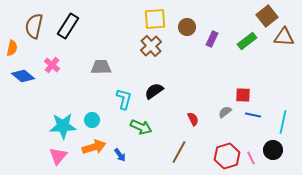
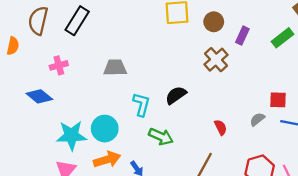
brown cross: (151, 46) -> (216, 60), moved
pink cross: (52, 65) -> (59, 65), turned 35
blue diamond: (23, 76) -> (39, 96), moved
cyan circle: (92, 120) -> (105, 129), size x1.5

